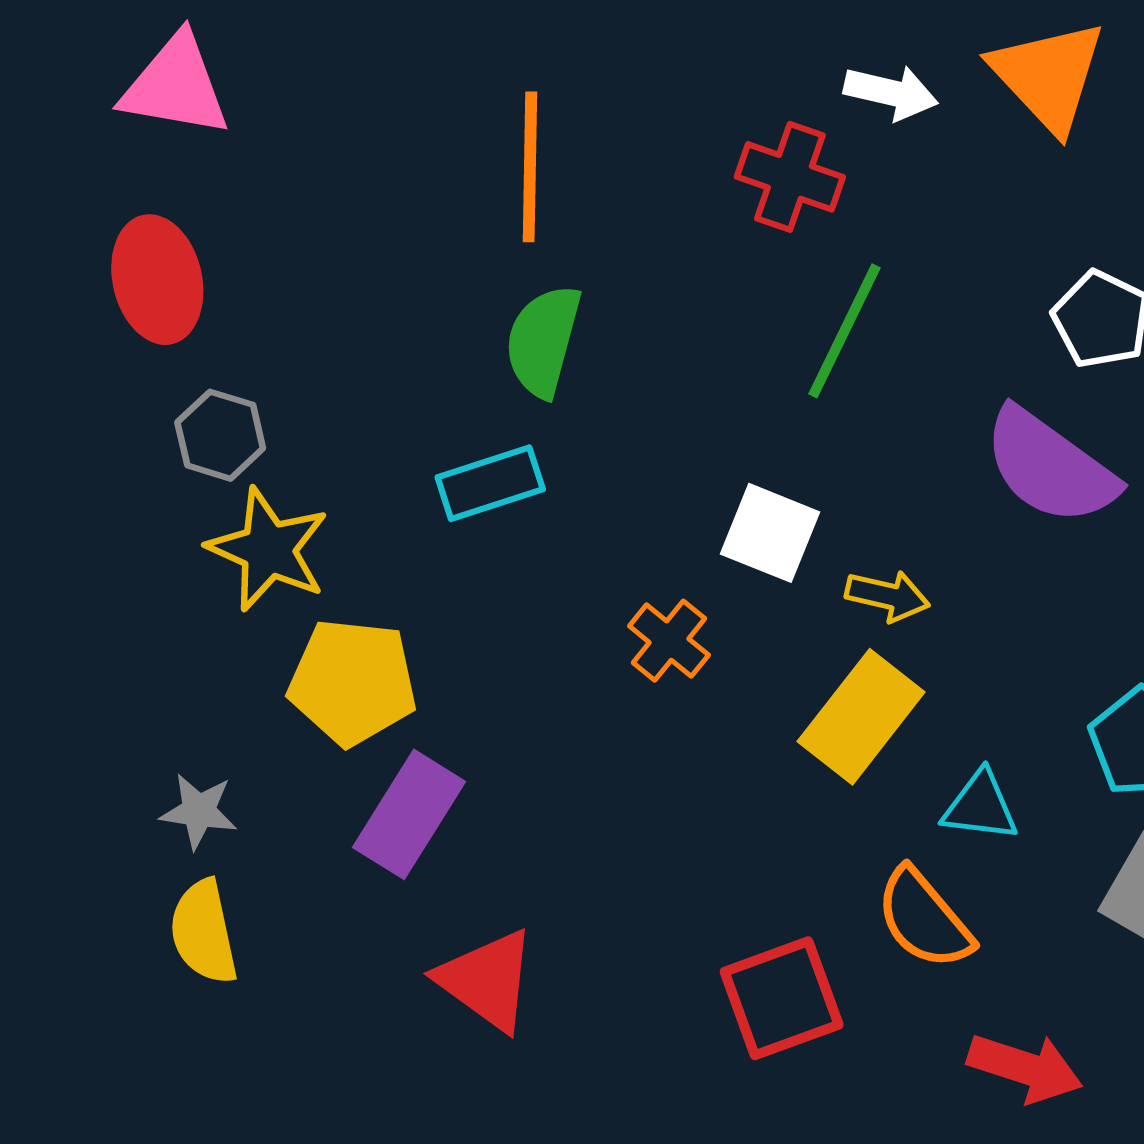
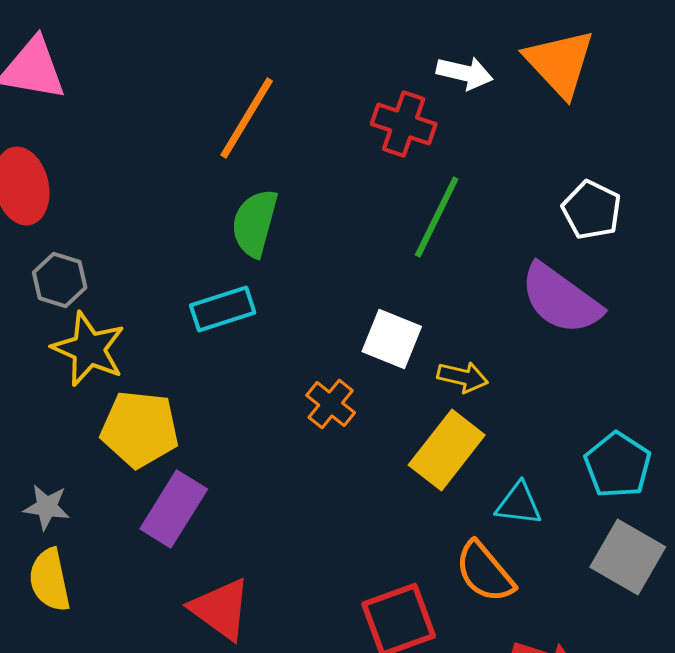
orange line: (530, 167) -> (247, 118), turned 30

